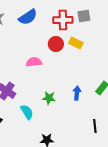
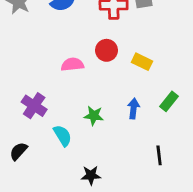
yellow rectangle: (76, 43) -> (142, 62), moved
red circle: (56, 44) -> (107, 50), moved

